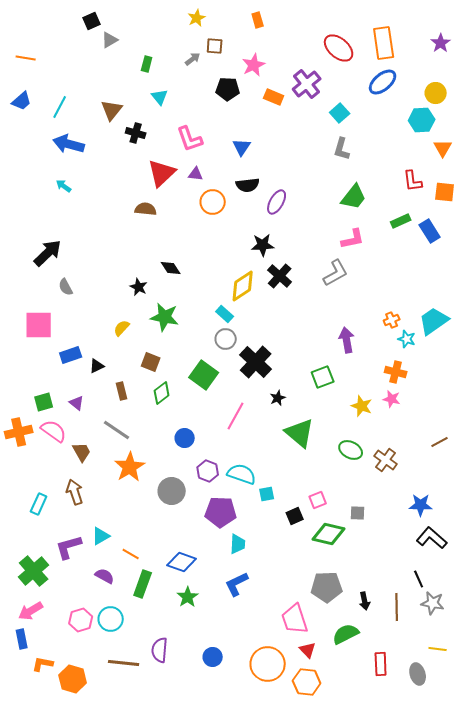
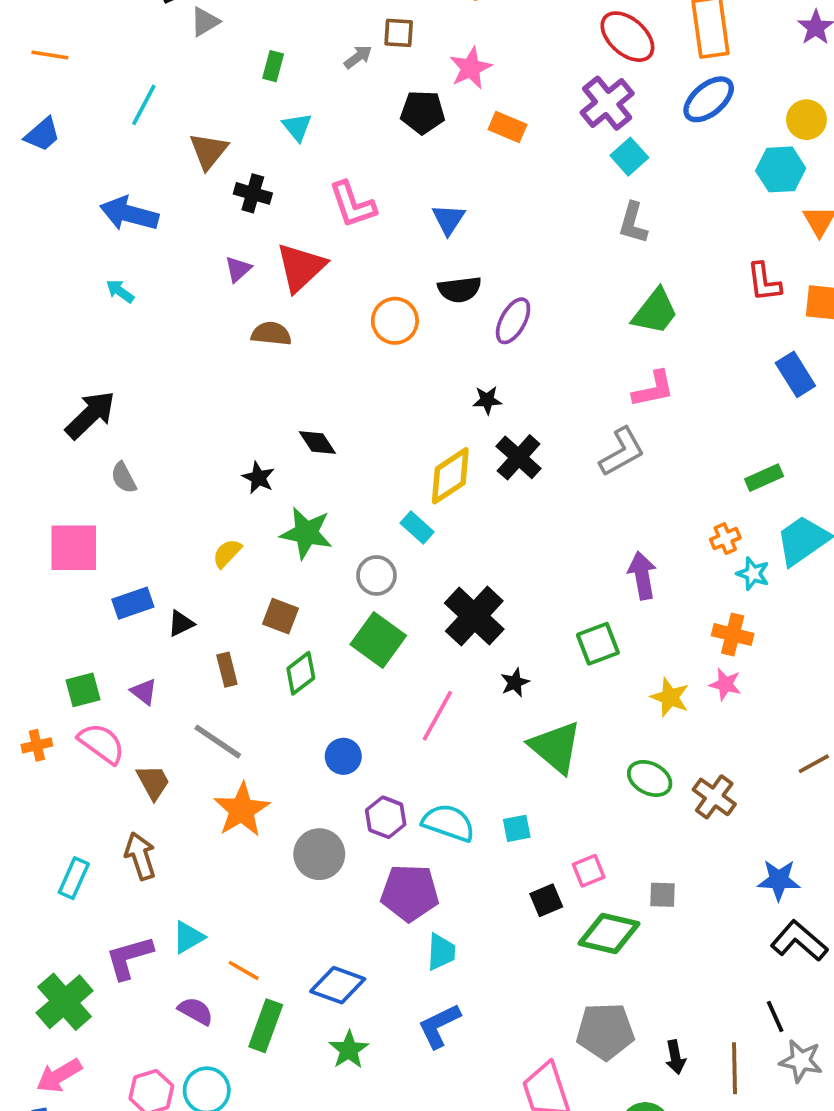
purple cross: (307, 84) -> (607, 103), moved
cyan line: (60, 107) -> (144, 105), moved
purple triangle: (196, 174) -> (238, 269), moved, turned -49
green rectangle: (401, 221) -> (764, 478), moved
black star: (263, 245) -> (487, 400), size x0.7
gray circle: (226, 339) -> (376, 575), moved
orange cross: (19, 432) -> (37, 745), size x0.6
cyan square: (267, 494) -> (517, 828), moved

